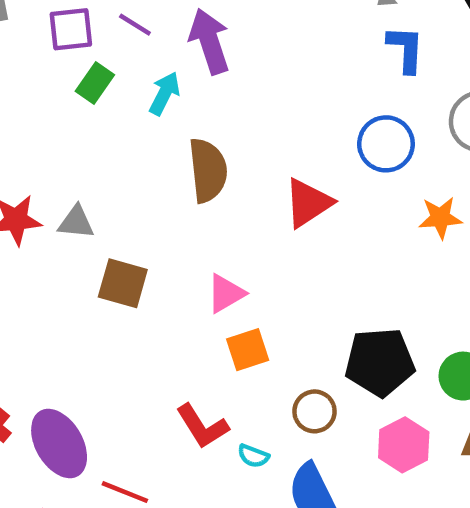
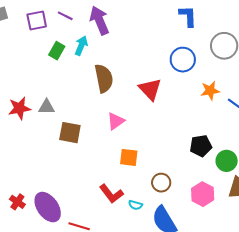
green rectangle: (95, 83) -> (57, 51), moved
red triangle: (308, 203) -> (150, 89), turned -35
pink triangle: (226, 293) -> (116, 121), moved
orange square: (248, 350) -> (129, 157), turned 30
black pentagon: (380, 362) -> (201, 146), moved, size x0.7

